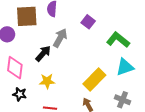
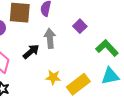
gray arrow: (60, 38) -> (50, 38), turned -42
yellow star: (47, 81) -> (53, 77), moved

